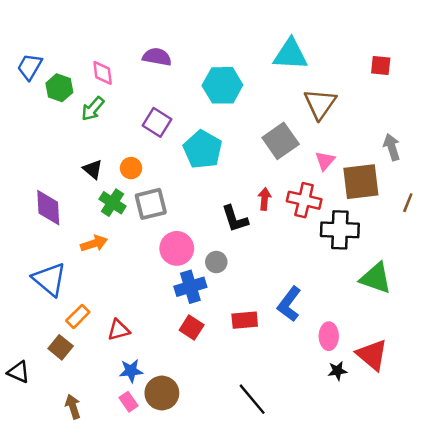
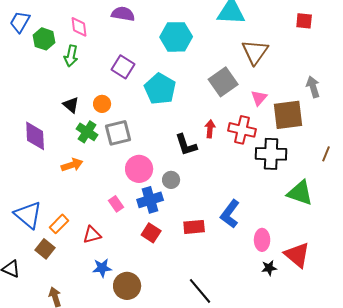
green arrow: (93, 109) -> (71, 56), turned -30
brown line: (408, 203) -> (326, 154), moved
blue triangle: (49, 279) -> (28, 215), moved
pink rectangle: (129, 402) -> (116, 204), moved

